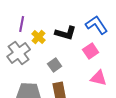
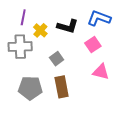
blue L-shape: (97, 25) -> (99, 18), turned -35
gray cross: (19, 53) -> (20, 47), turned 35

